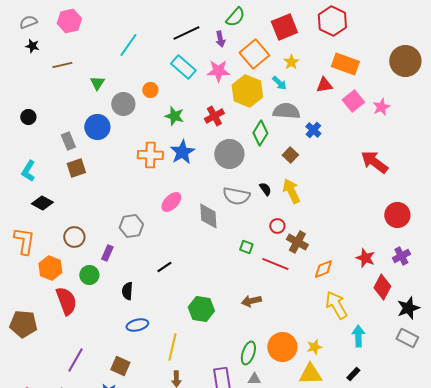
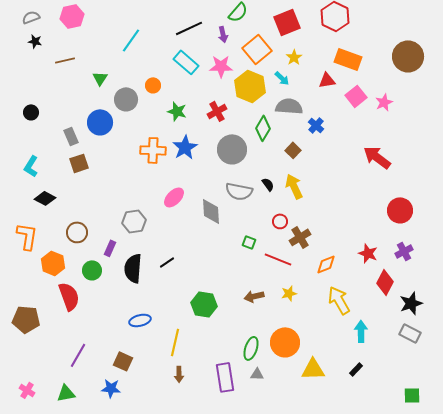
brown cross: (297, 242) -> (300, 237), turned 30
black semicircle: (127, 291) -> (133, 268), moved, size x1.6
yellow star: (314, 347) -> (289, 293), moved

